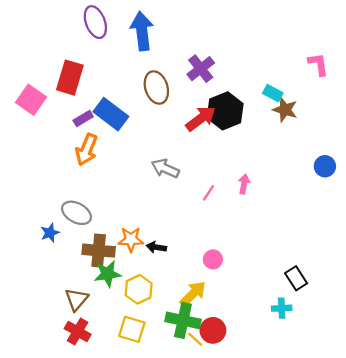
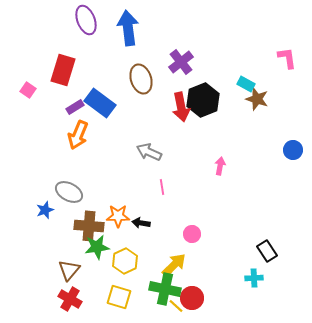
pink square: (31, 100) -> (28, 90), size x0.6
red arrow: (201, 119) -> (181, 107), turned 116
pink line: (208, 193) -> (162, 187), moved, turned -42

